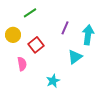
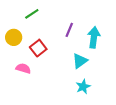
pink semicircle: (22, 64) -> (23, 68), turned -64
cyan star: (53, 81) -> (83, 87), moved

